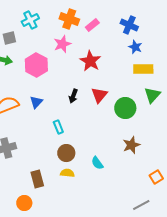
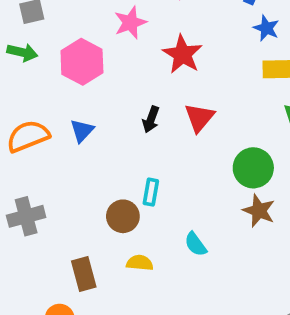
green circle: (125, 108) -> (253, 168), moved
cyan rectangle: (58, 127) -> (151, 192), moved, turned 32
brown star: (131, 145) -> (259, 211), turned -30
brown circle: (66, 153) -> (123, 216), moved

